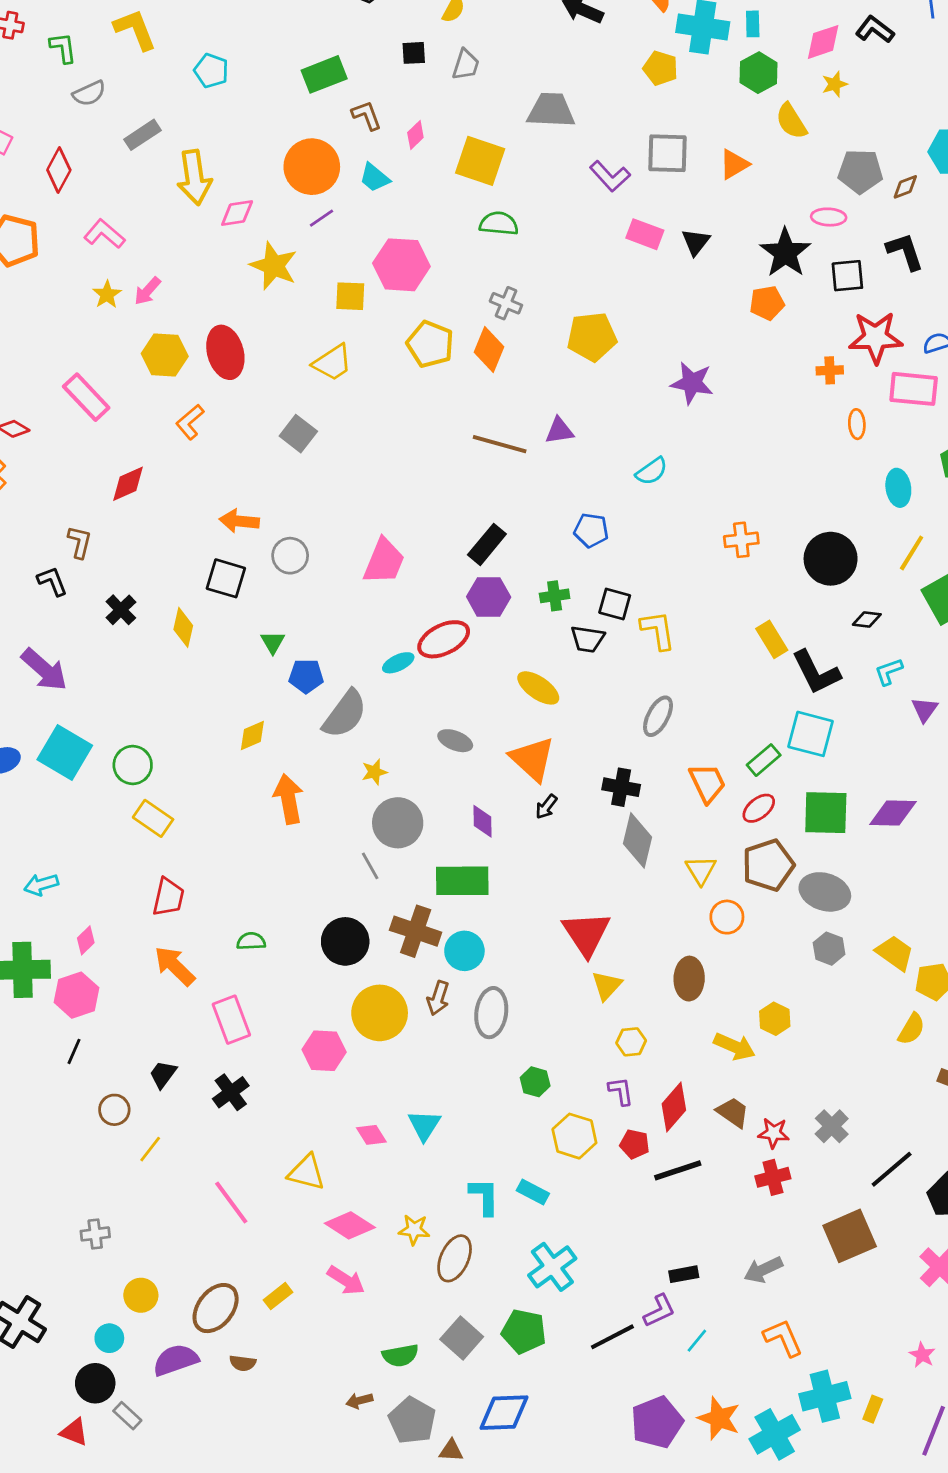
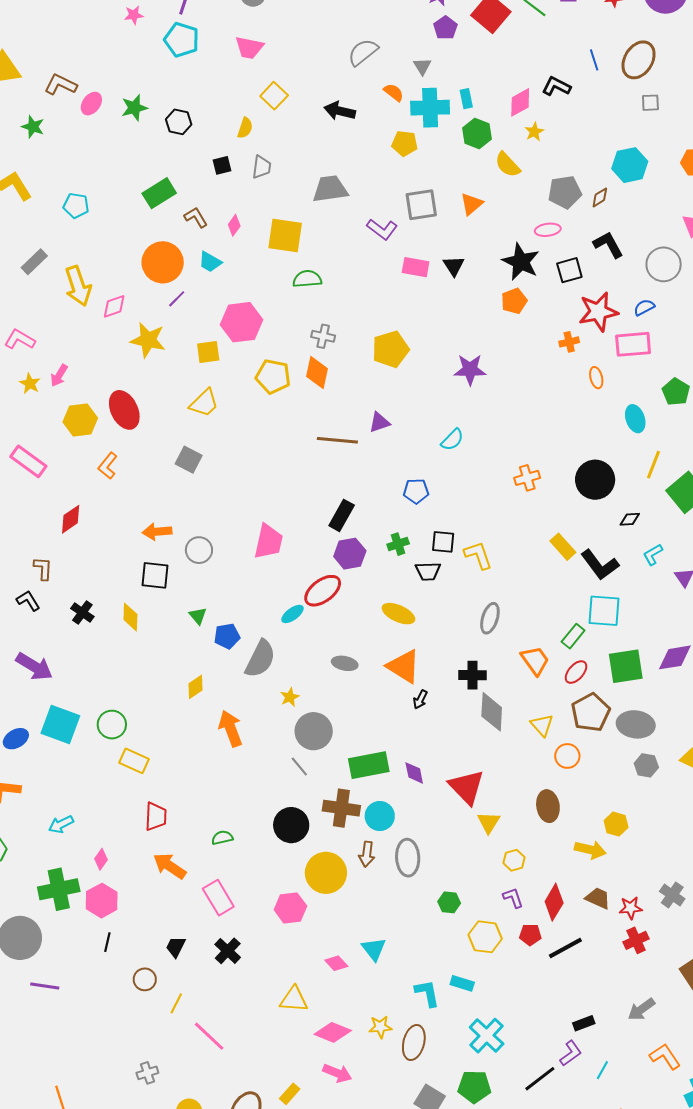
purple diamond: (482, 821) -> (414, 773), moved
pink line: (231, 1203) -> (209, 1036), moved

